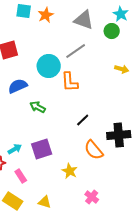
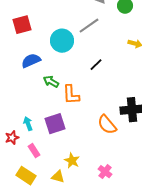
orange L-shape: (70, 82) -> (71, 95), moved
black line: (83, 120) -> (96, 65), moved
cyan arrow: (15, 149) -> (28, 124), turned -80
yellow star: (70, 171) -> (72, 161), moved

